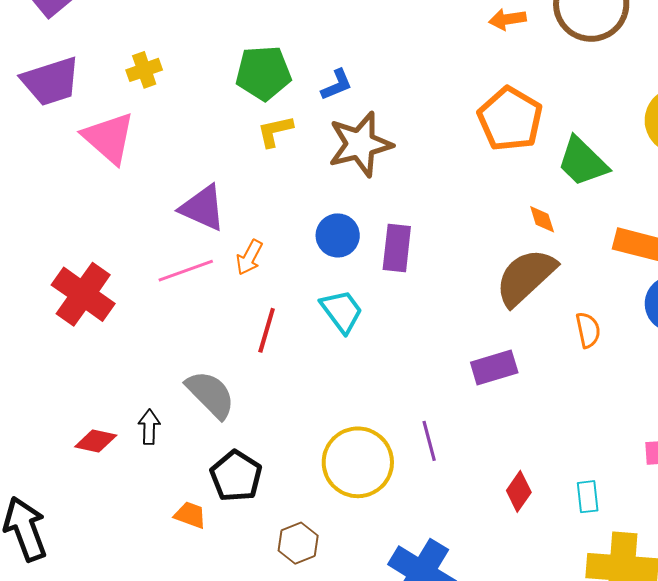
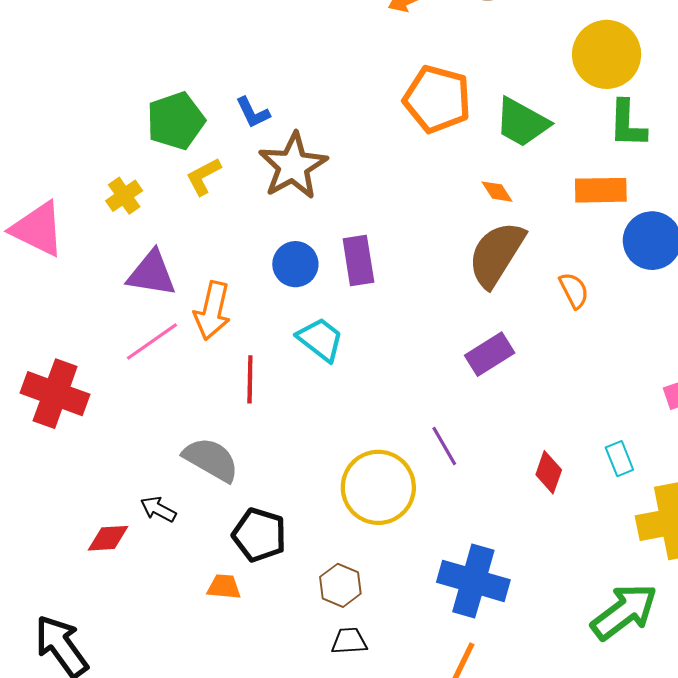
yellow cross: (144, 70) -> (124, 196), moved
blue L-shape: (337, 85) -> (253, 113), turned 102
orange arrow: (249, 257) -> (212, 311), size x1.5
black arrow: (149, 427) -> (158, 509), turned -48

